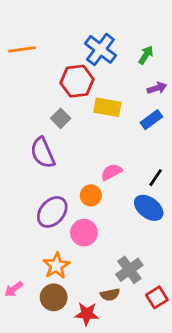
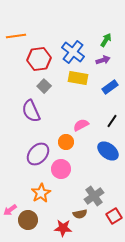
blue cross: (100, 49) -> (73, 52), moved
red hexagon: (77, 81) -> (39, 59), moved
purple arrow: (157, 88) -> (103, 60), moved
black line: (156, 178) -> (112, 121), moved
brown circle: (54, 297) -> (28, 220), moved

